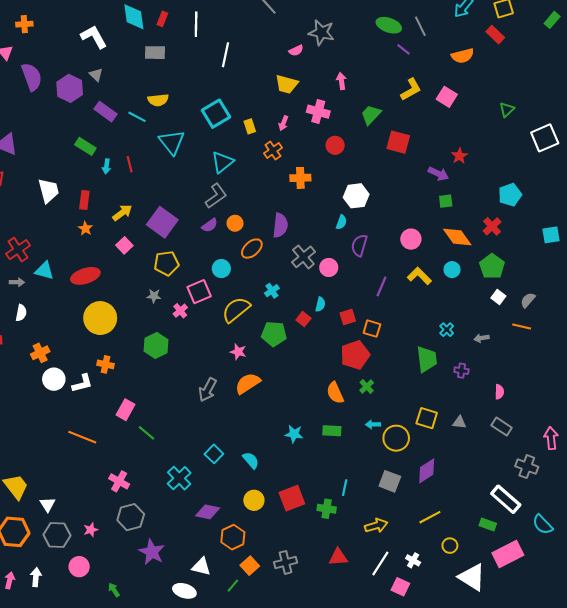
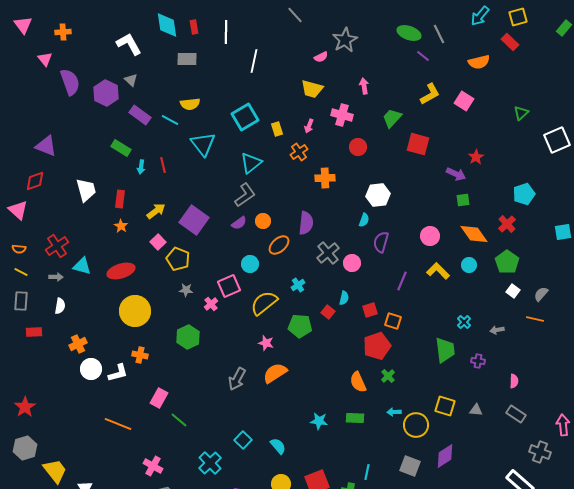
red rectangle: (162, 19) -> (194, 27), turned -32
gray star: (321, 33) -> (345, 40), turned 30
yellow pentagon: (167, 263) -> (178, 259), moved, turned 30

